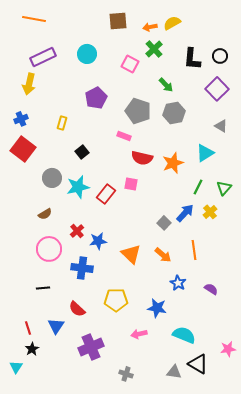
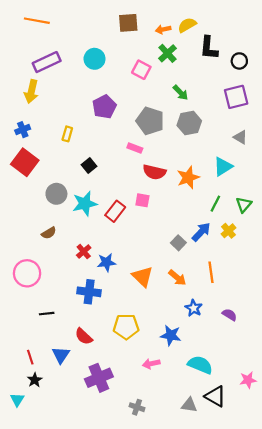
black L-shape: (192, 59) -> (209, 48), moved
purple square: (217, 89) -> (236, 97), turned 30
pink circle: (49, 249) -> (27, 273), moved

